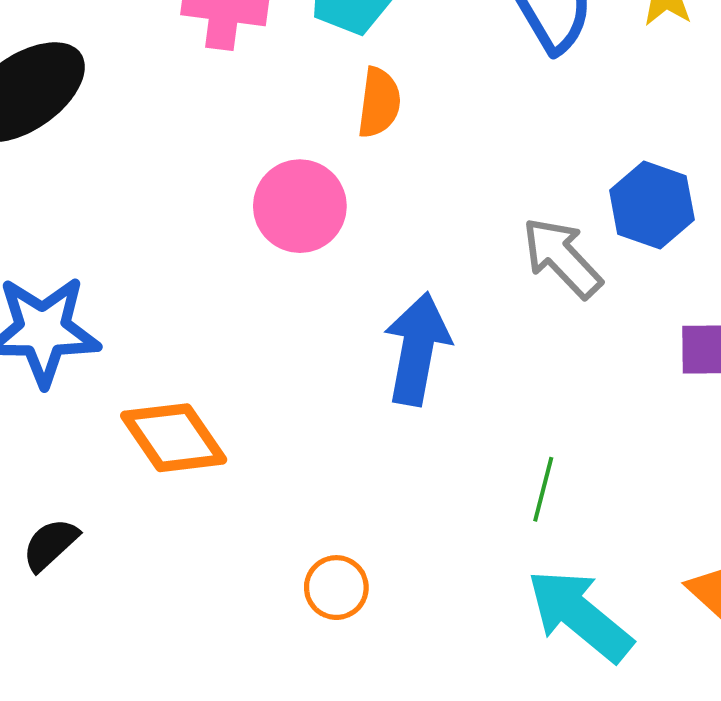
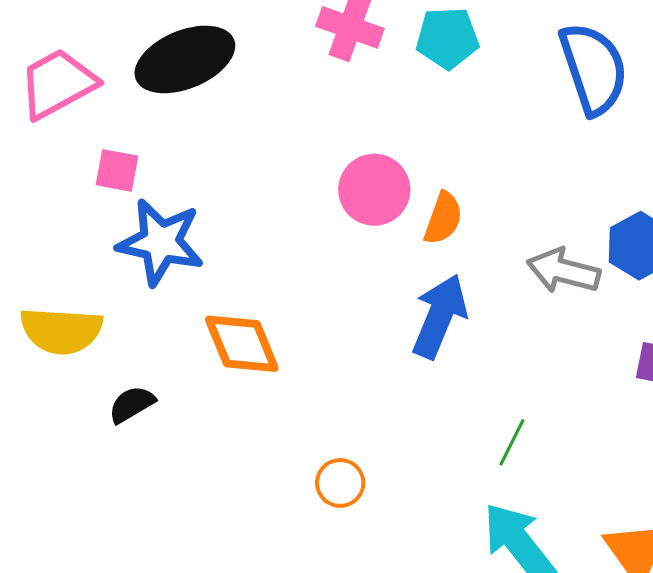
orange semicircle: (379, 103) -> (443, 218), moved
gray arrow: (562, 258) -> (563, 271), turned -44

